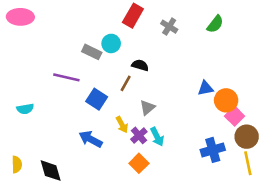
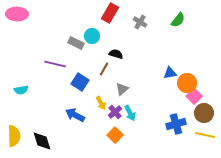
yellow line: (248, 163) -> (205, 135), turned -66
yellow semicircle: (17, 164) -> (14, 136), size x1.5

